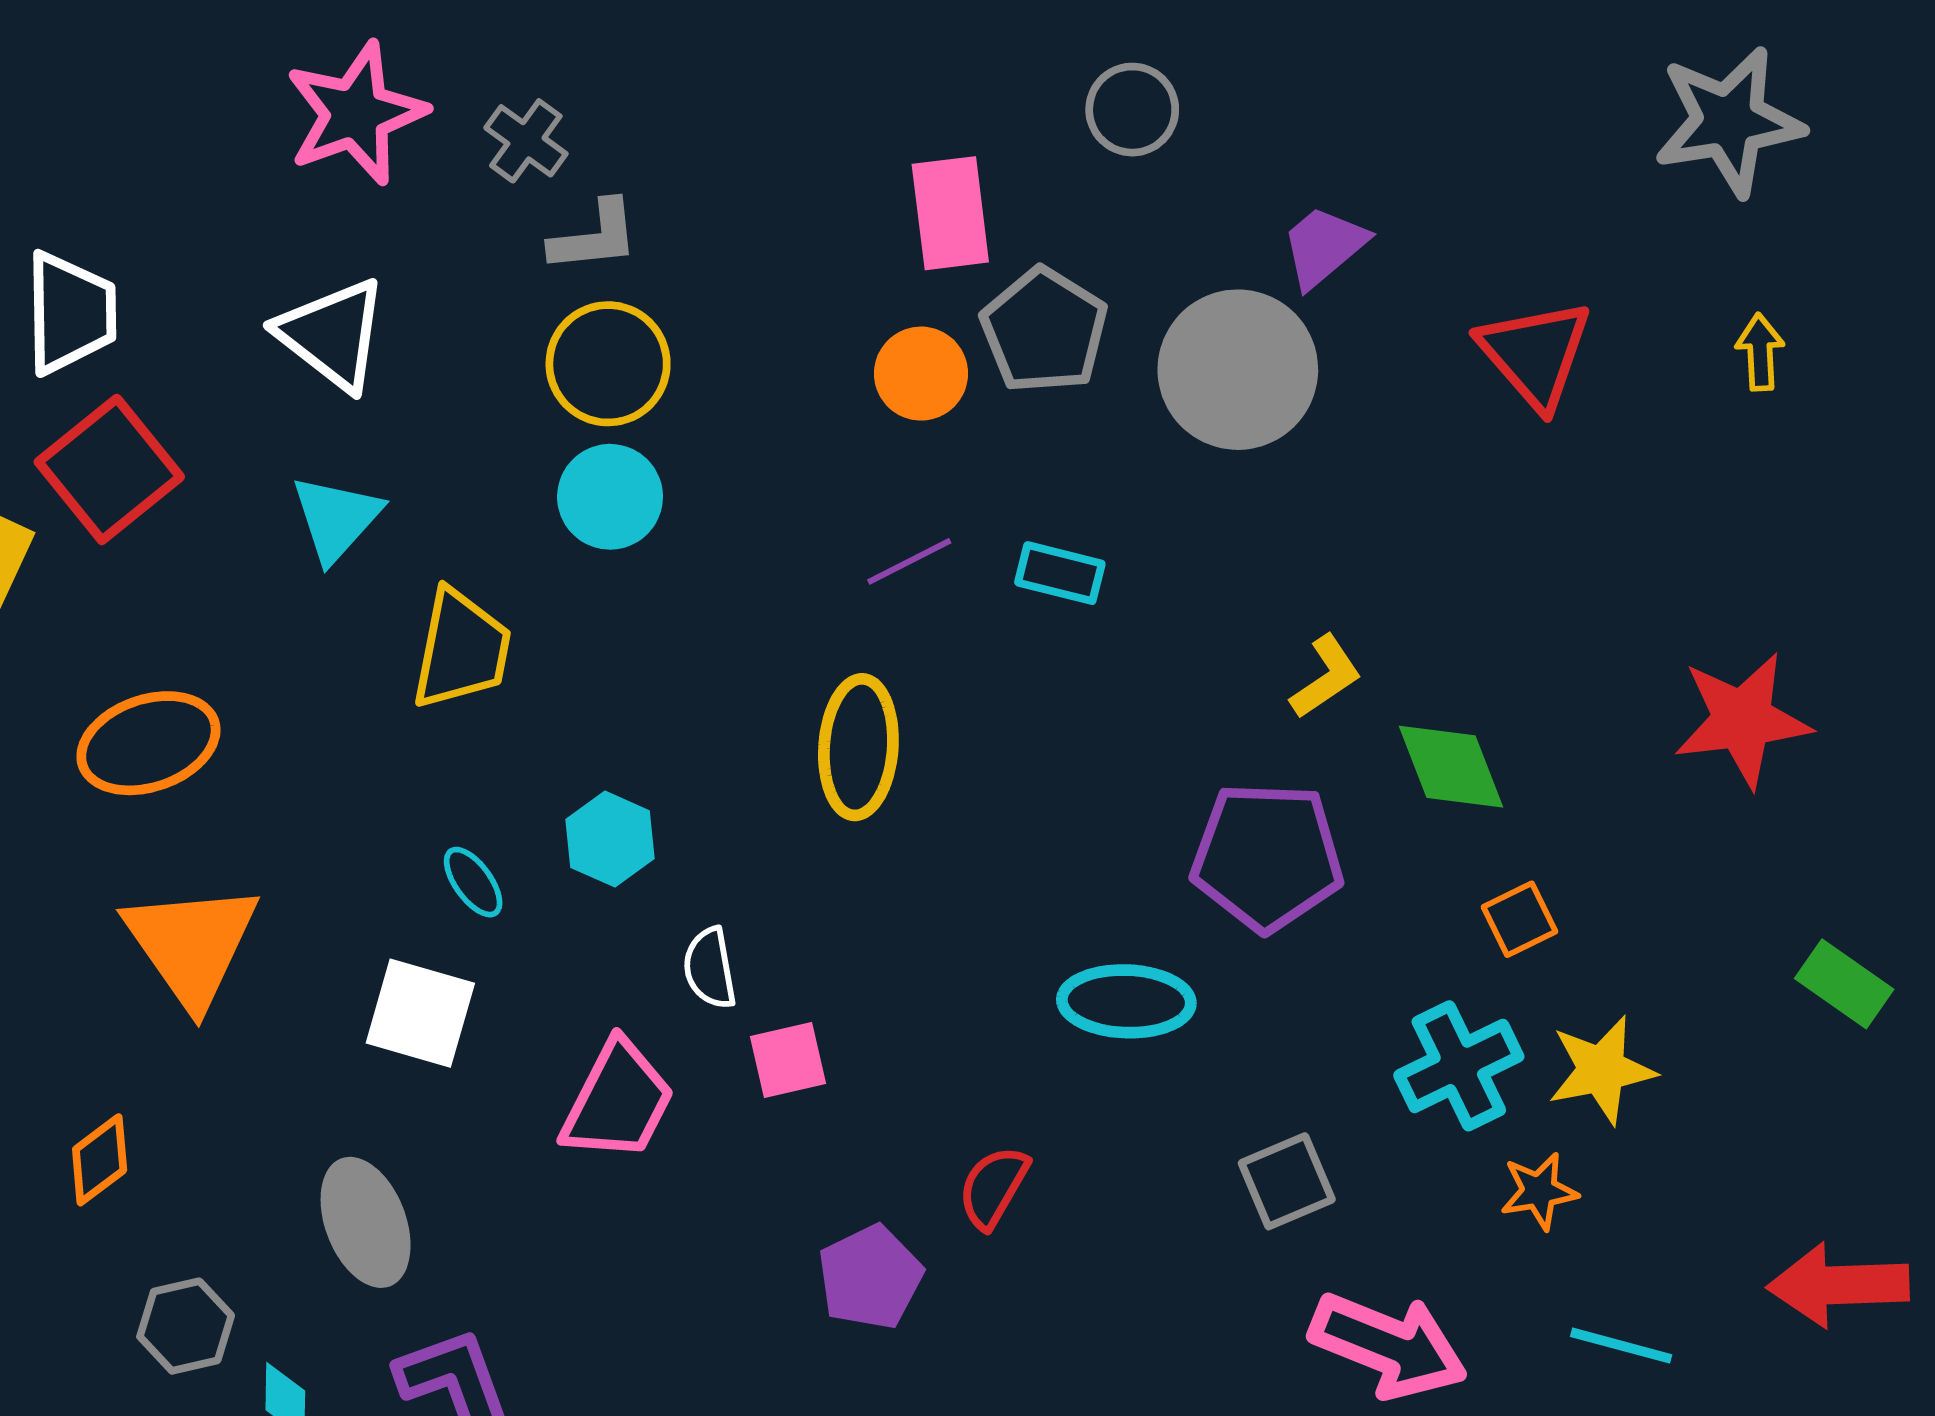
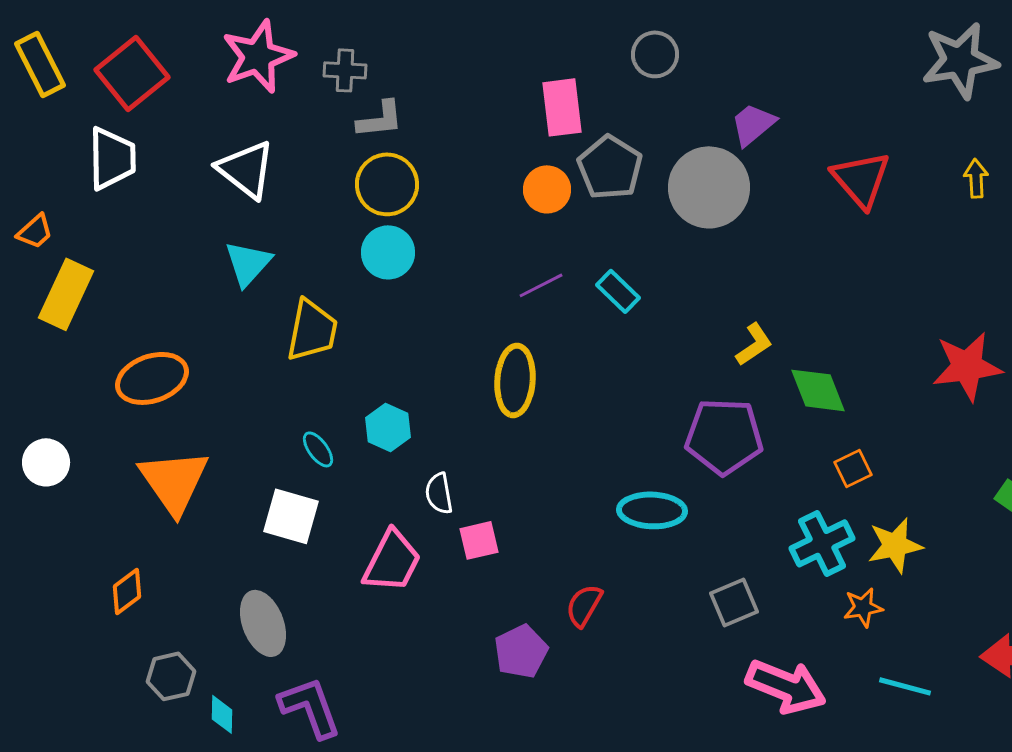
gray cross: (526, 141) -> (345, 70), turned -33
red square: (109, 469) -> (132, 73), moved
cyan rectangle: (1060, 573) -> (618, 291), turned 30

